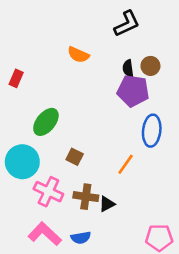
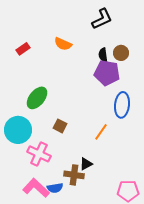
red rectangle: (16, 78) -> (23, 49), moved, turned 32
brown cross: (86, 197) -> (74, 175), moved
blue semicircle: (81, 238) -> (55, 188), moved

